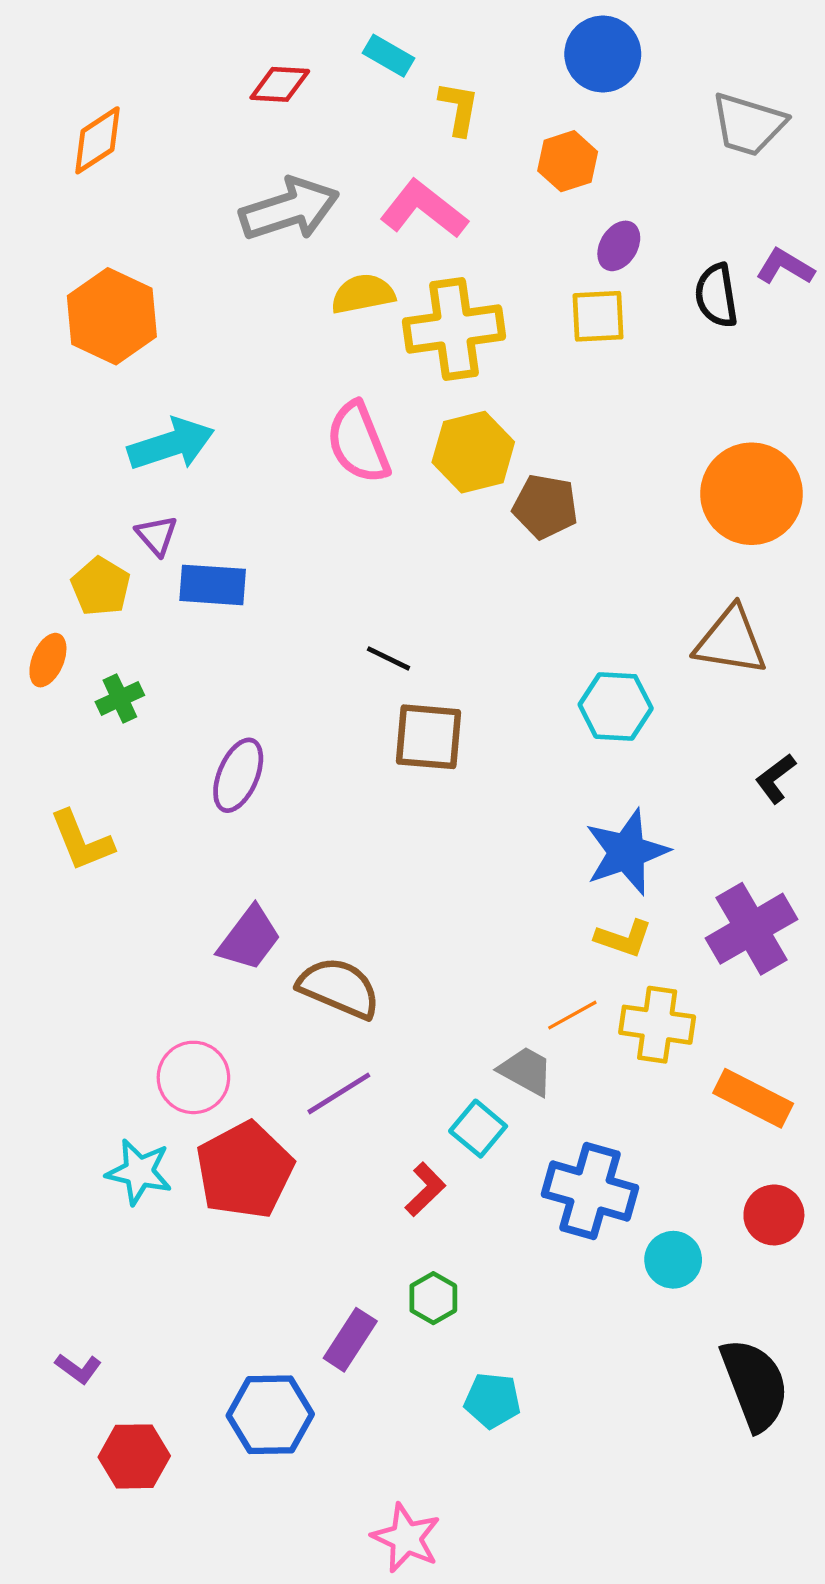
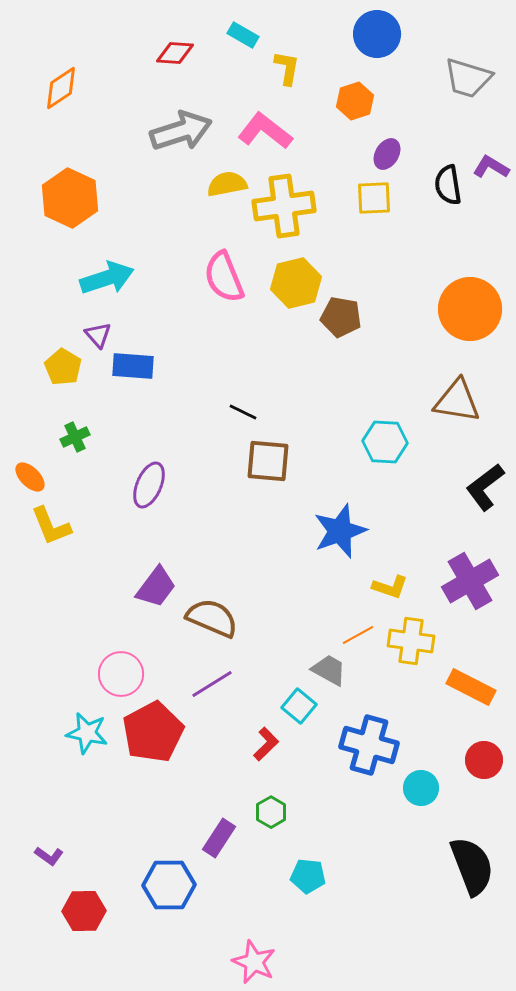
orange ellipse: (48, 660) -> (30, 477), moved, turned -68
black L-shape: (775, 778) -> (485, 487), size x1.5
blue star: (627, 852) -> (340, 531), moved

